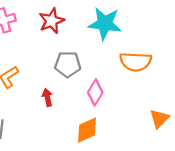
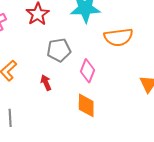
orange diamond: (87, 130) -> (86, 105), turned -55

